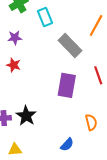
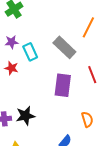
cyan rectangle: (45, 17) -> (30, 52), moved
black star: (26, 116) -> (25, 116), turned 30

